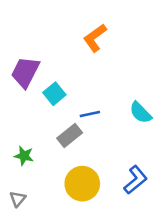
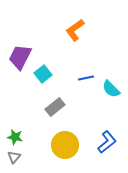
blue line: (90, 114) -> (86, 78), moved
green star: (24, 156) -> (15, 137), moved

